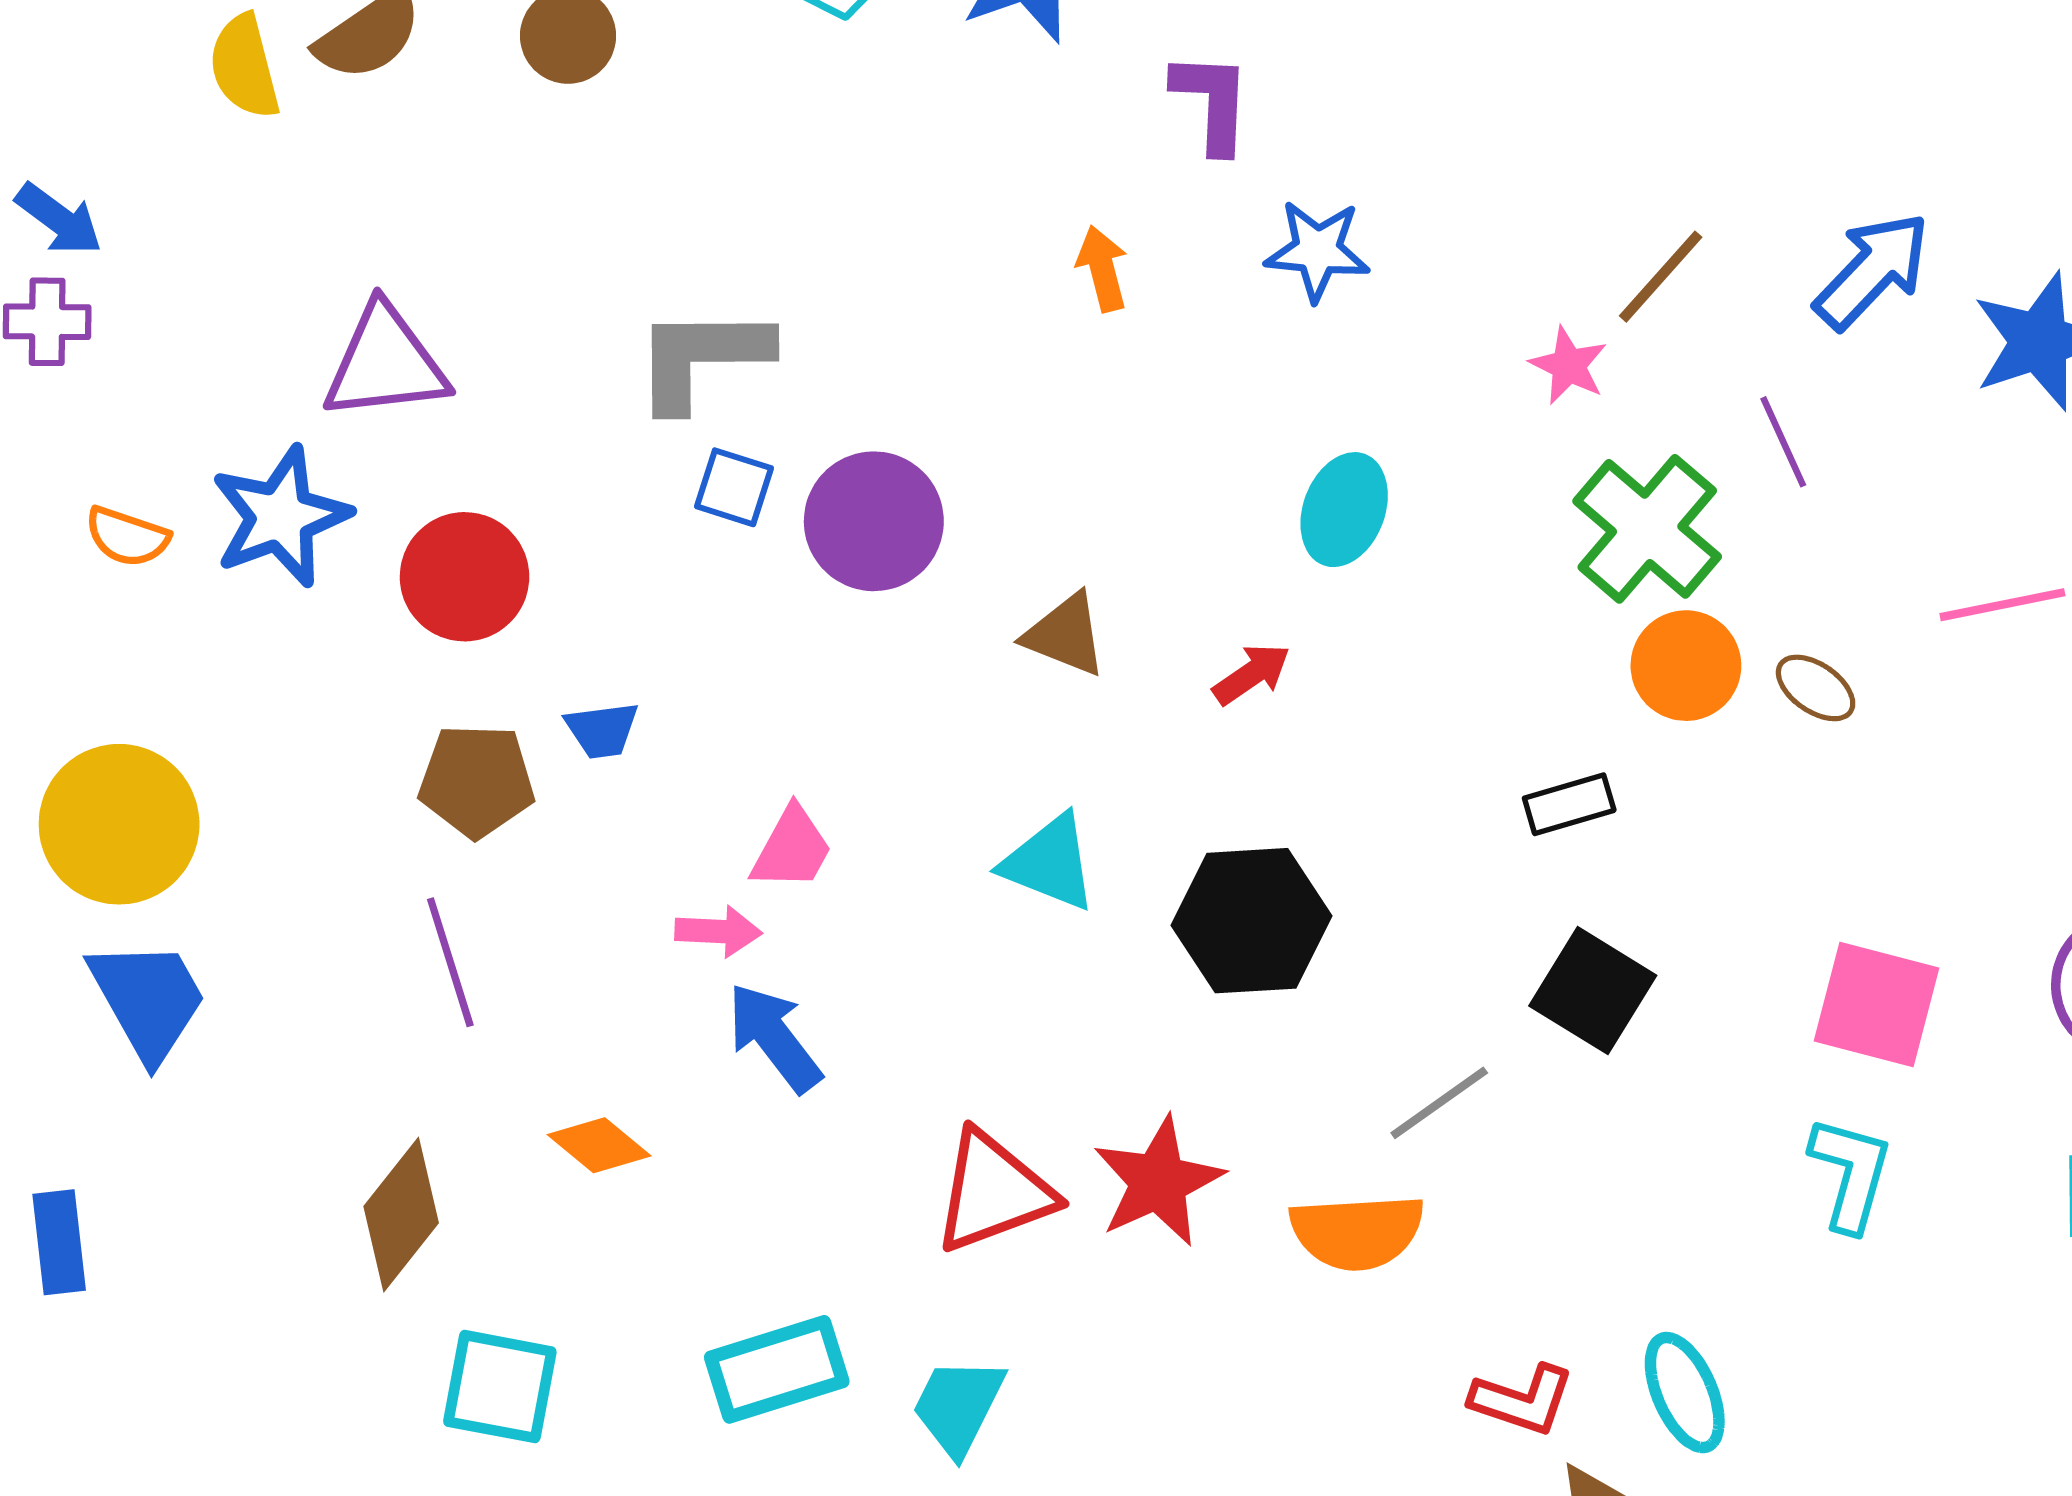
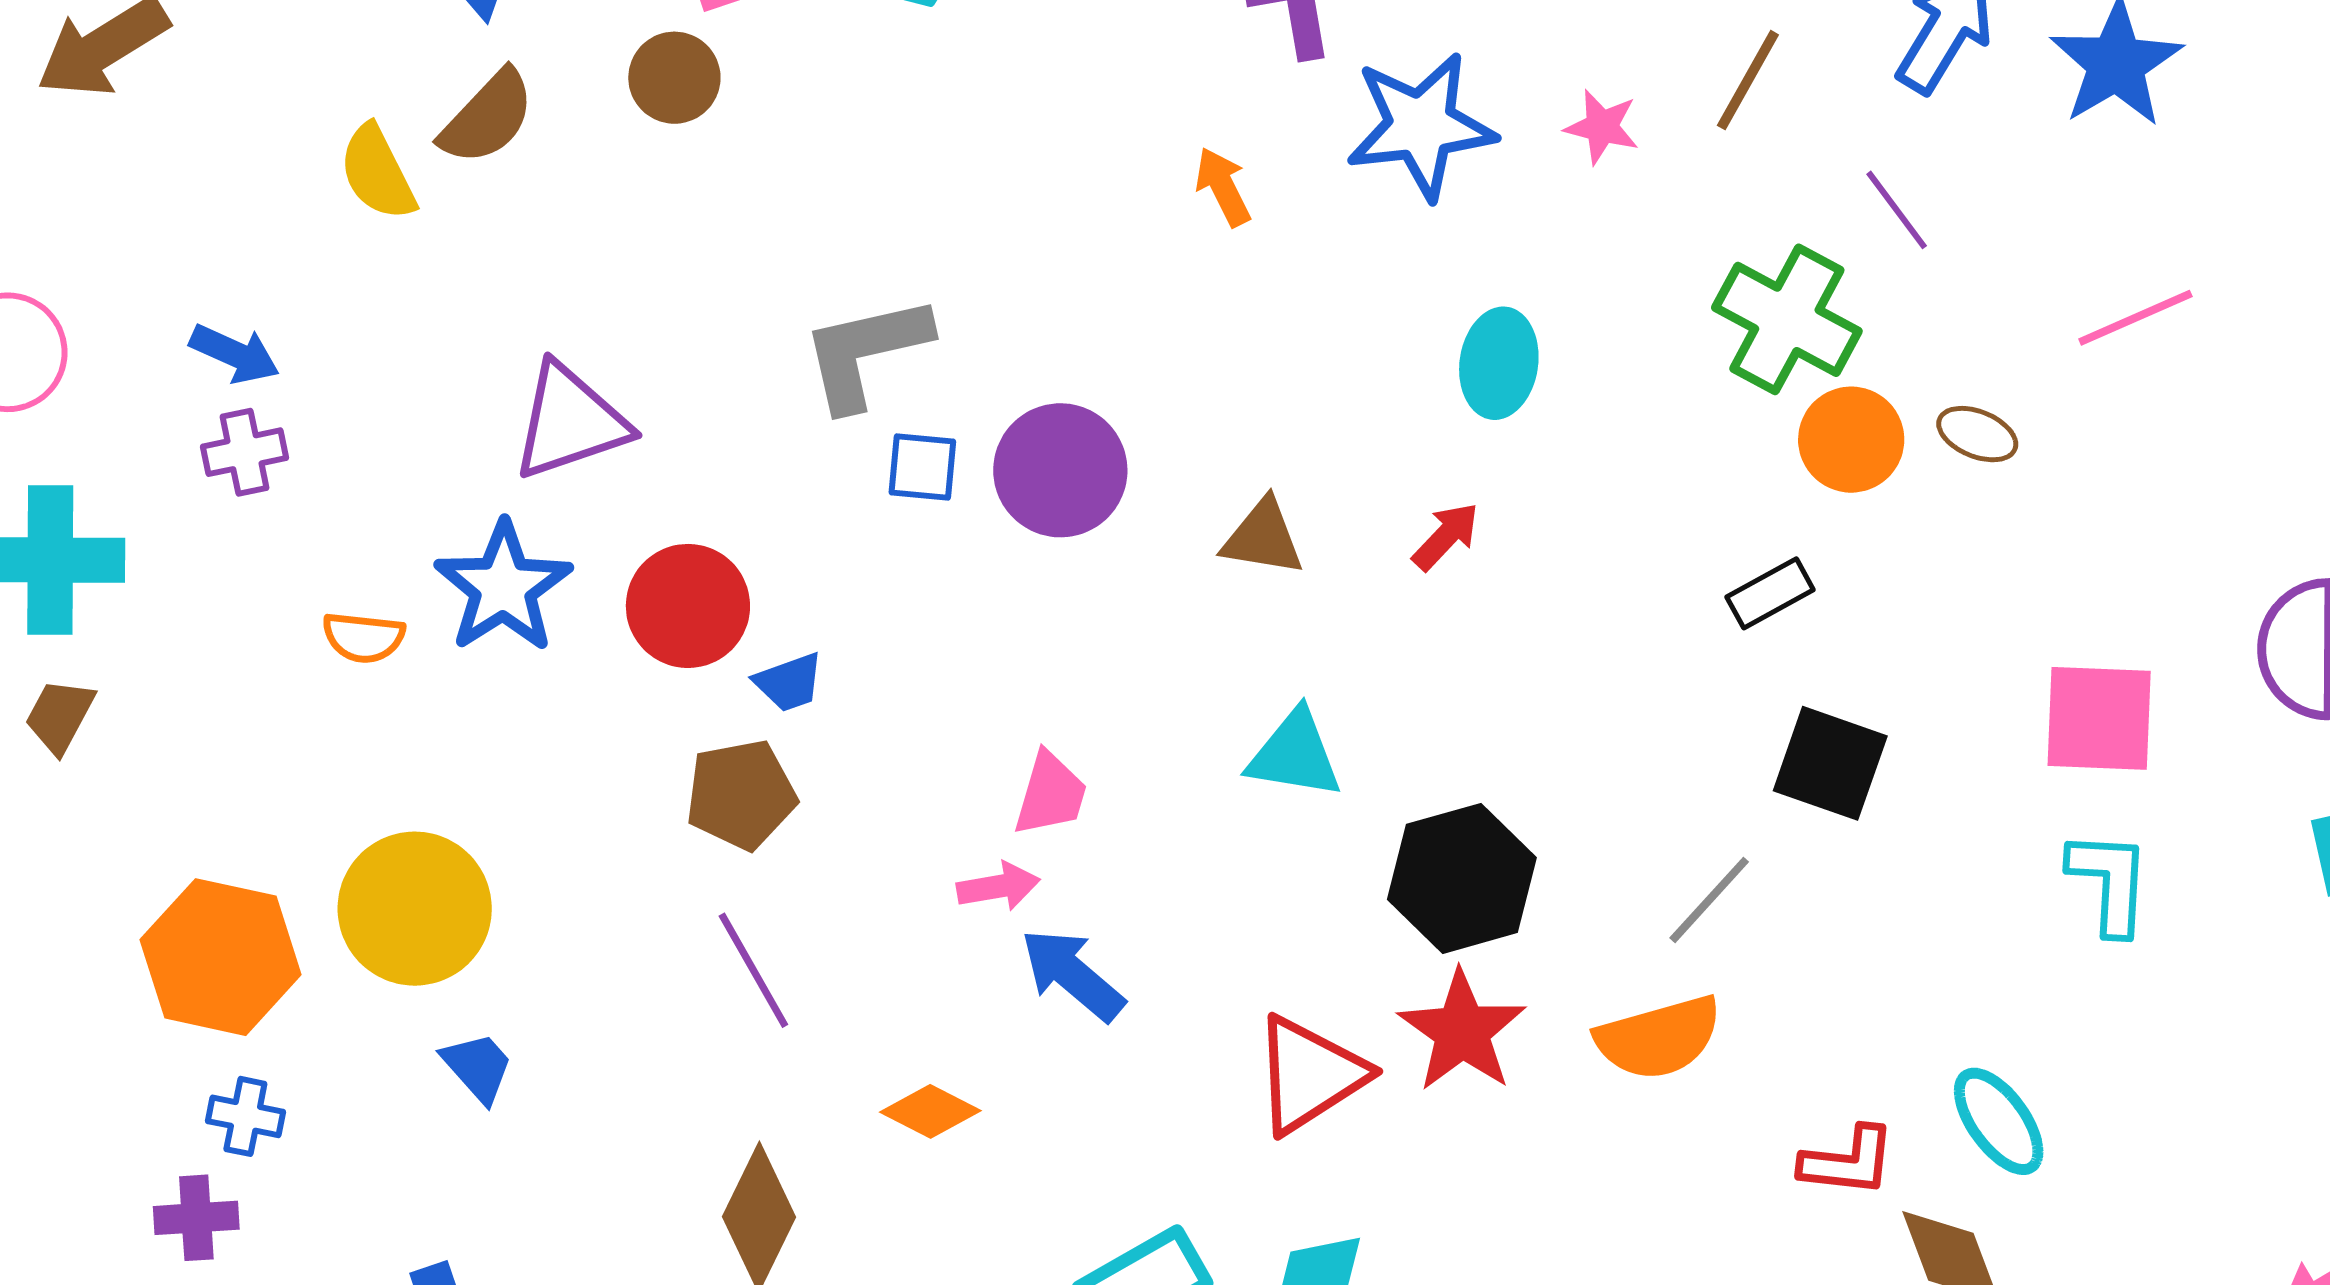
blue star: (1317, 251) -> (1421, 126), size x1.5
pink star: (1569, 366) -> (1602, 127), moved
blue trapezoid: (602, 730) -> (789, 682), moved
black hexagon: (1251, 921) -> (1462, 878), moved
blue trapezoid: (148, 1000) -> (478, 1067), size x0.6

